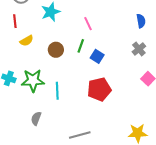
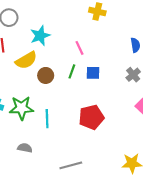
yellow semicircle: (27, 41) -> (26, 60), moved, size x1.5
blue square: (97, 56) -> (93, 73), moved, turned -32
gray semicircle: (36, 118) -> (25, 148), turned 80

